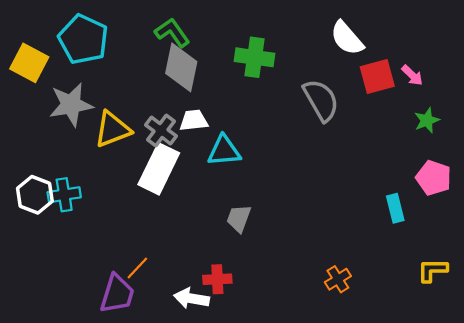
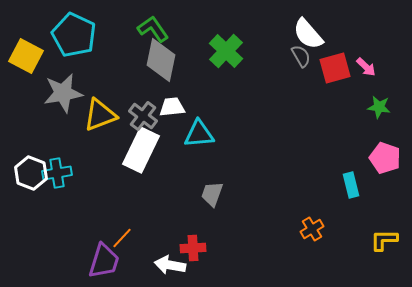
green cross: (255, 57) -> (226, 51), turned 36
gray semicircle: (321, 100) -> (301, 56), moved, size x0.6
green star: (427, 120) -> (379, 107), turned 30
orange cross: (338, 279) -> (312, 229), moved

